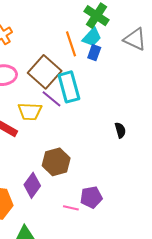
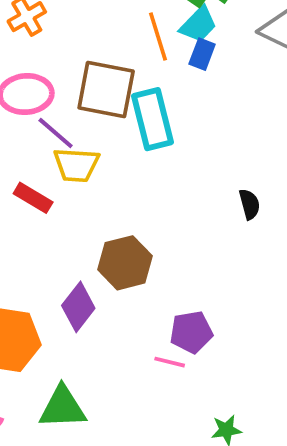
brown square: (45, 72) -> (106, 89), turned -32
purple line: (51, 99) -> (56, 133), moved
pink line: (71, 208) -> (170, 362), moved

